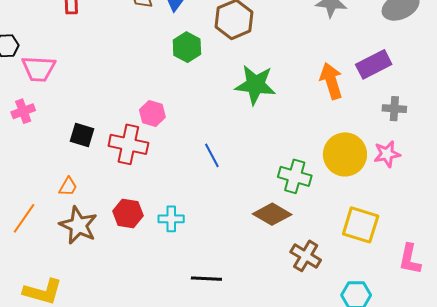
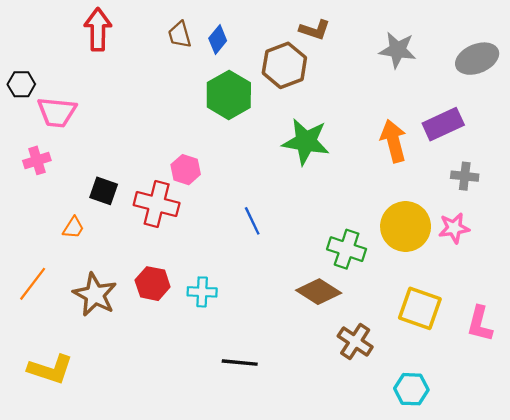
green hexagon: (187, 47) -> (229, 95), size x1.4
orange trapezoid: (68, 187) -> (73, 228), moved
pink L-shape: (410, 259) -> (480, 324), moved

